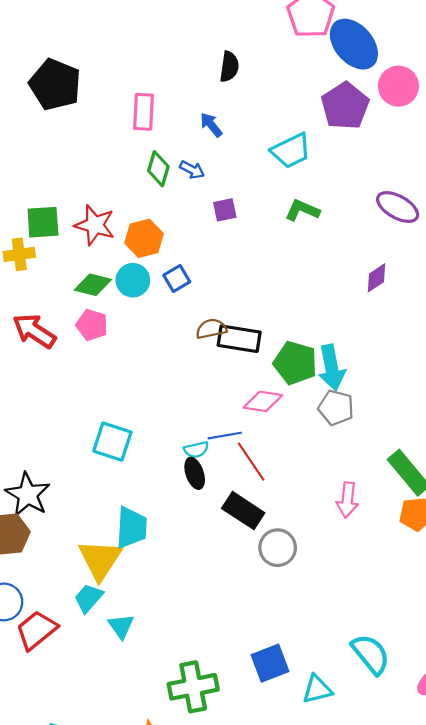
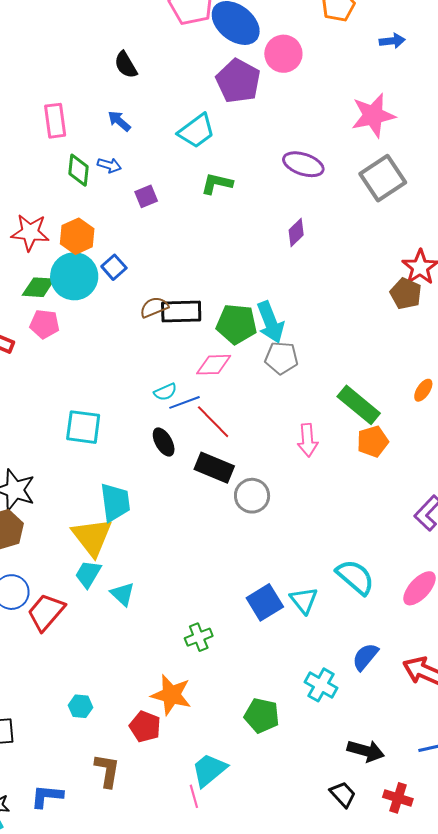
black semicircle: (229, 67) -> (126, 65), turned 152
cyan circle: (133, 280) -> (74, 276), size x1.5
cyan semicircle: (196, 450) -> (165, 392), moved
green cross: (193, 687) -> (199, 637), size x0.6
cyan triangle: (317, 689) -> (304, 600), moved, turned -44

